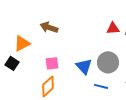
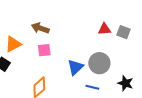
pink square: (52, 63) -> (44, 50), moved
blue triangle: (84, 66) -> (75, 67), turned 30

